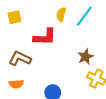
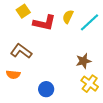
yellow square: (14, 17) -> (23, 11), turned -32
red L-shape: (45, 37) -> (44, 23), moved

